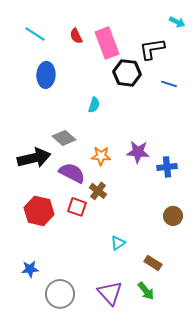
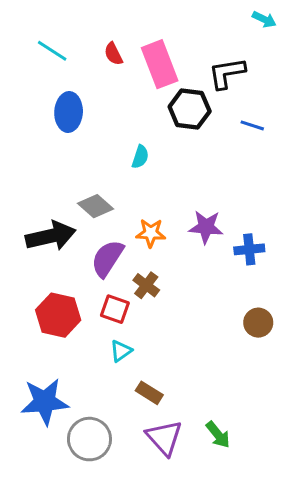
cyan arrow: (177, 22) -> (264, 19), moved
purple semicircle: (72, 173) -> (107, 258), turned -84
cyan triangle: (118, 243) -> (121, 351), moved
brown rectangle: (153, 263) -> (149, 393), moved
blue star: (30, 269) -> (45, 402), size x1.8

